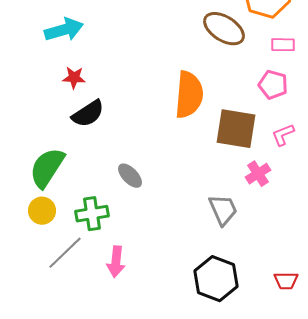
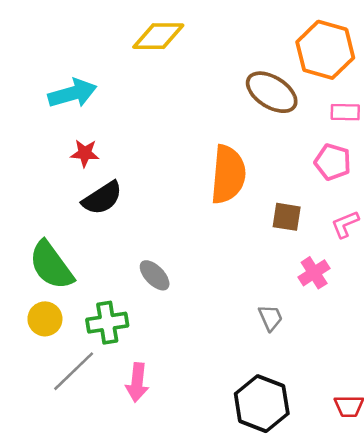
brown square: (236, 129) -> (287, 217), size x0.6
green semicircle: (47, 168) -> (51, 265), turned -69
gray trapezoid: (223, 210) -> (270, 318), size x0.7

